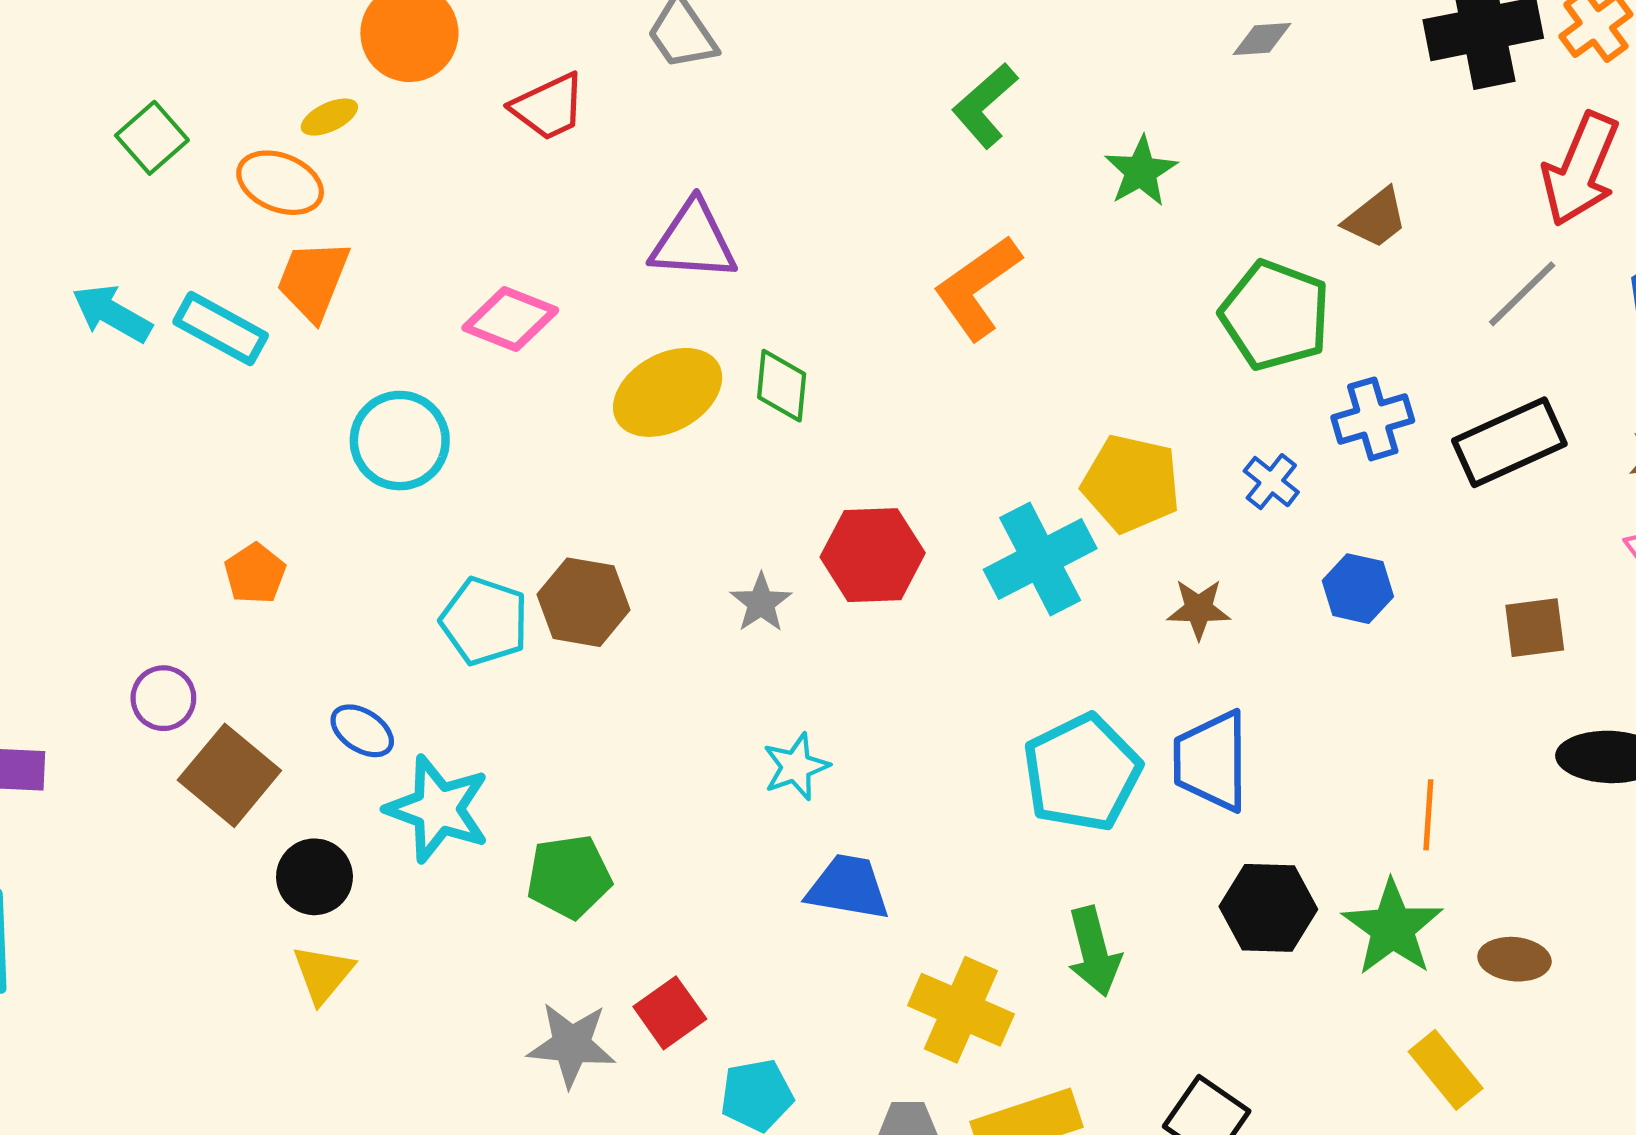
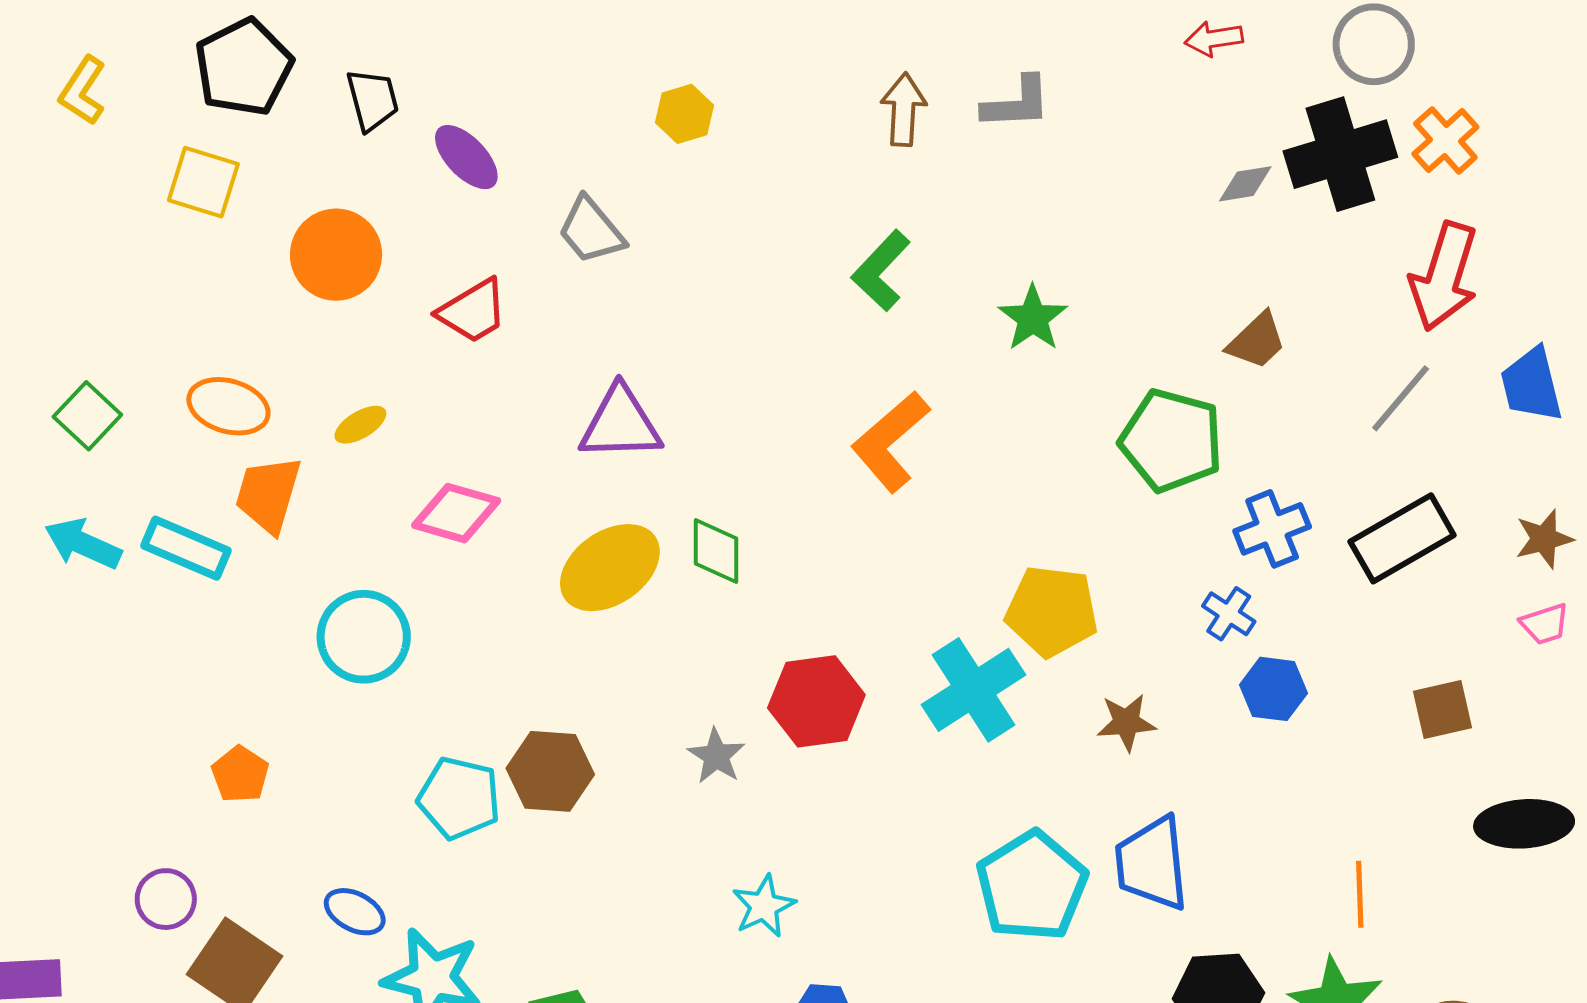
gray diamond: (1262, 39) -> (1245, 184), moved
yellow ellipse: (329, 117) -> (360, 425), moved
green square: (152, 138) -> (87, 416), moved
blue cross: (1271, 482) -> (1229, 614), moved

